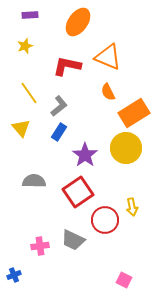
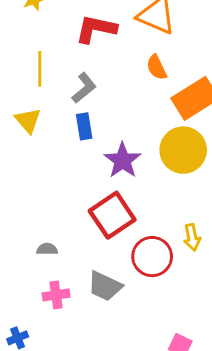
yellow line: (29, 93) -> (40, 69), turned 35
blue rectangle: (59, 132) -> (84, 126), turned -42
gray semicircle: (34, 181) -> (47, 249), moved, size x0.6

